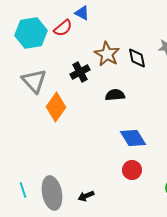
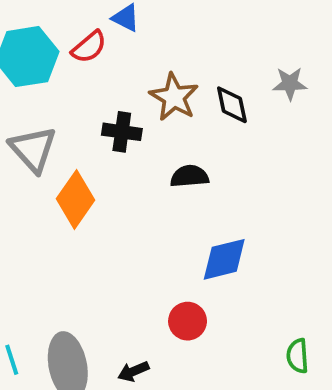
black cross: (80, 72) -> (122, 132), turned 36
blue diamond: (133, 138) -> (224, 259), turned -72
red circle: (132, 170) -> (188, 321), moved

